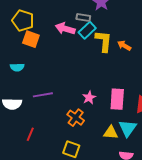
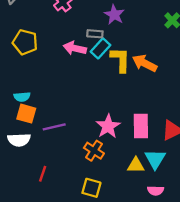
orange square: (31, 39) -> (26, 114), moved
orange arrow: (124, 46) -> (145, 63), size x1.5
pink star: (89, 98) -> (108, 126), size x1.5

